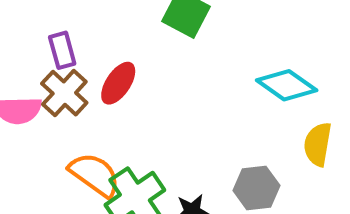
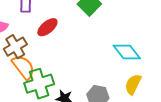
brown cross: (64, 93) -> (15, 47), moved

